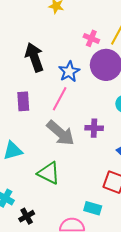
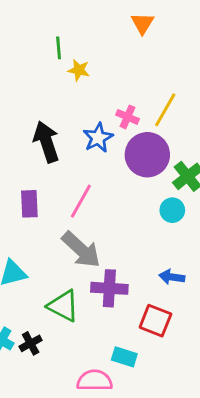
blue star: (69, 72) -> (98, 138), moved
purple cross: (94, 128) -> (109, 288), moved, size x1.4
black cross: (27, 216) -> (31, 343), moved

